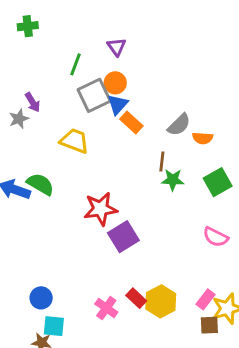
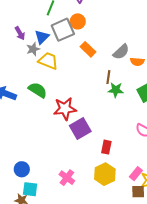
blue triangle: (118, 104) -> (42, 37), moved
gray star: (19, 119) -> (33, 49), moved
green semicircle: (40, 184) -> (38, 90), moved
red rectangle: (136, 298) -> (106, 147), moved, turned 56

